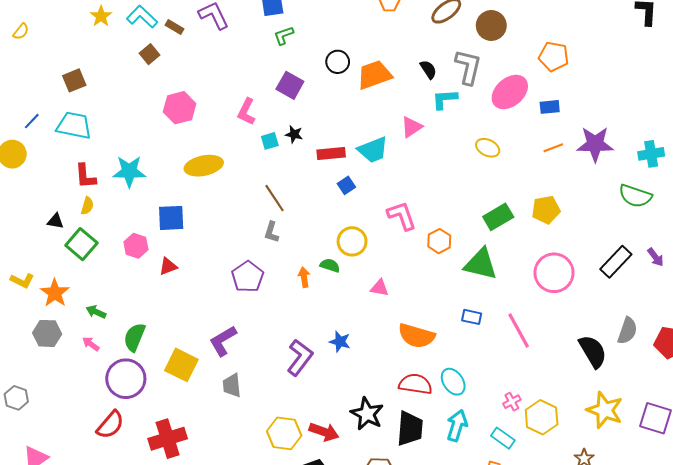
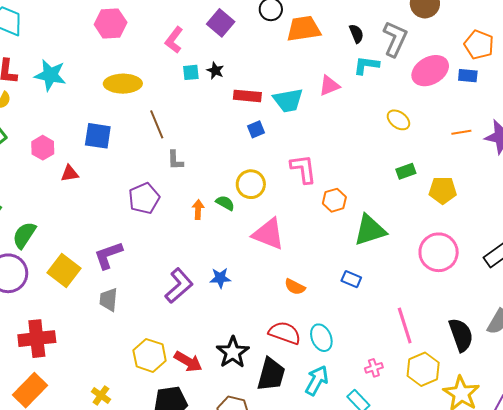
blue rectangle: (550, 107) -> (468, 76), moved
brown line: (274, 198) -> (157, 124), moved
green rectangle: (498, 217) -> (406, 171), moved, size x0.7
blue square: (171, 218) -> (98, 136), moved
gray L-shape: (271, 232) -> (175, 160), turned -30
green triangle: (481, 264) -> (370, 230), turned -42
pink triangle: (380, 288) -> (268, 234), size x1.8
pink line: (519, 330) -> (405, 325), moved
orange semicircle: (416, 336) -> (295, 287), size x0.6
blue star: (340, 342) -> (220, 278), turned -30
yellow hexagon: (542, 417) -> (423, 369), moved

